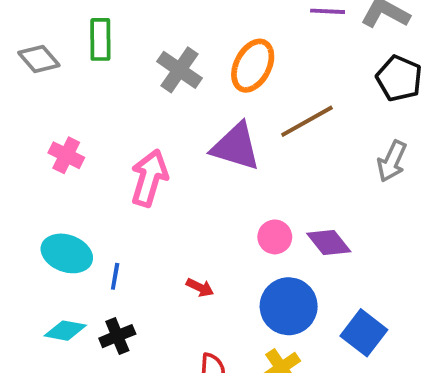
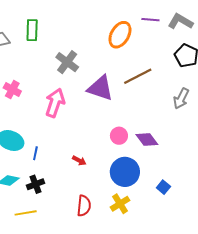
orange ellipse: (253, 66) -> (120, 35), moved
gray cross: (180, 70) -> (67, 62), moved
blue square: (364, 333) -> (163, 187), size x0.6

